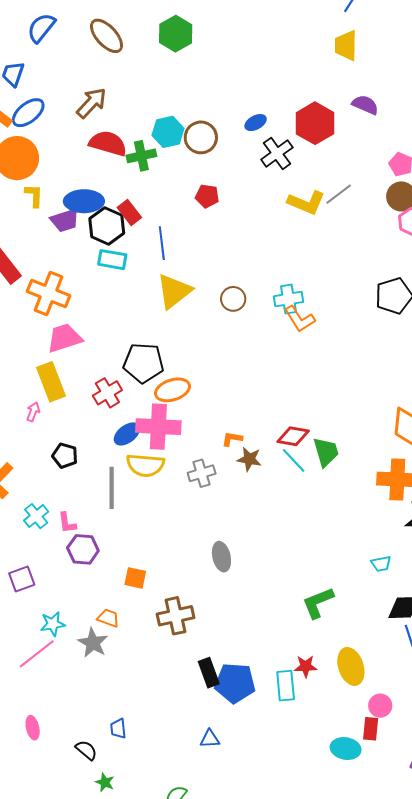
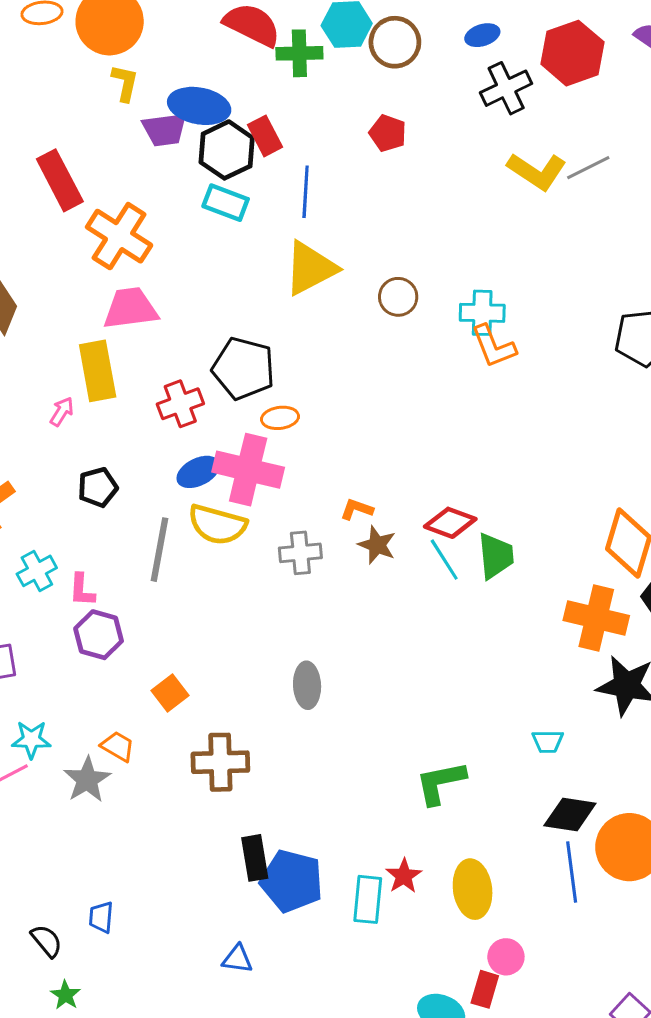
orange ellipse: (172, 390) -> (280, 418), size x0.7
black pentagon: (65, 456) -> (98, 487), turned 30
orange square: (135, 578) -> (170, 693), turned 30
red star: (306, 666) -> (404, 876), turned 30

